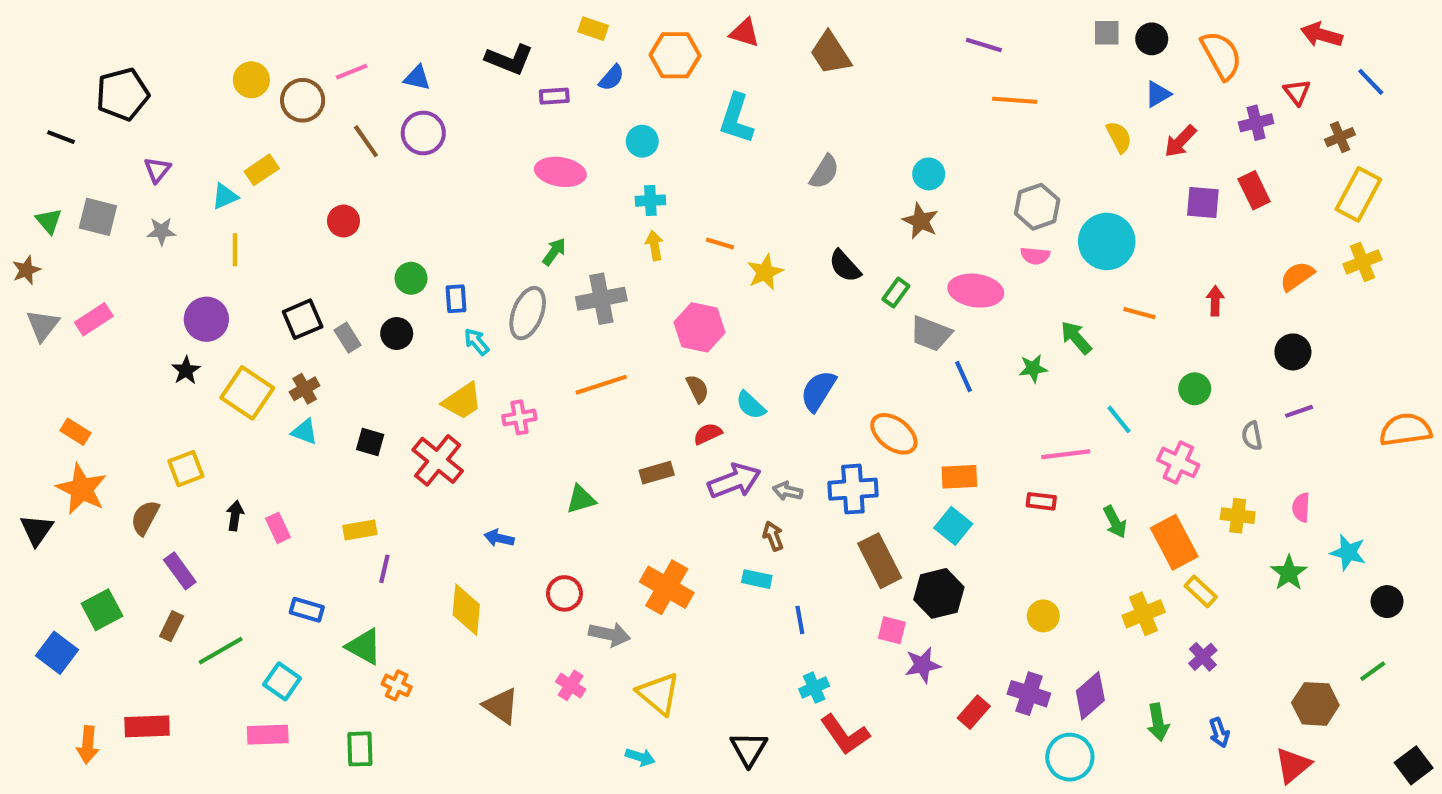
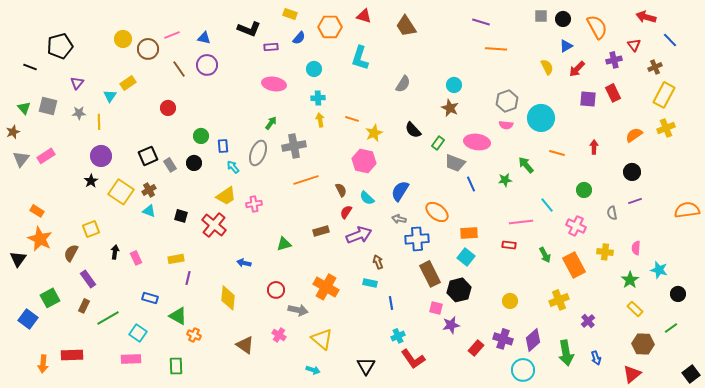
cyan triangle: (225, 196) -> (110, 96), turned -32
yellow line: (235, 250) -> (99, 122), moved
pink hexagon: (700, 327) -> (364, 161), moved
orange line: (601, 385) -> (306, 180), moved
red semicircle: (708, 434) -> (346, 212), turned -32
gray arrow: (788, 491) -> (399, 219), moved
yellow rectangle: (1201, 591) -> (635, 309), moved
green arrow: (1158, 722) -> (566, 353), size x1.4

